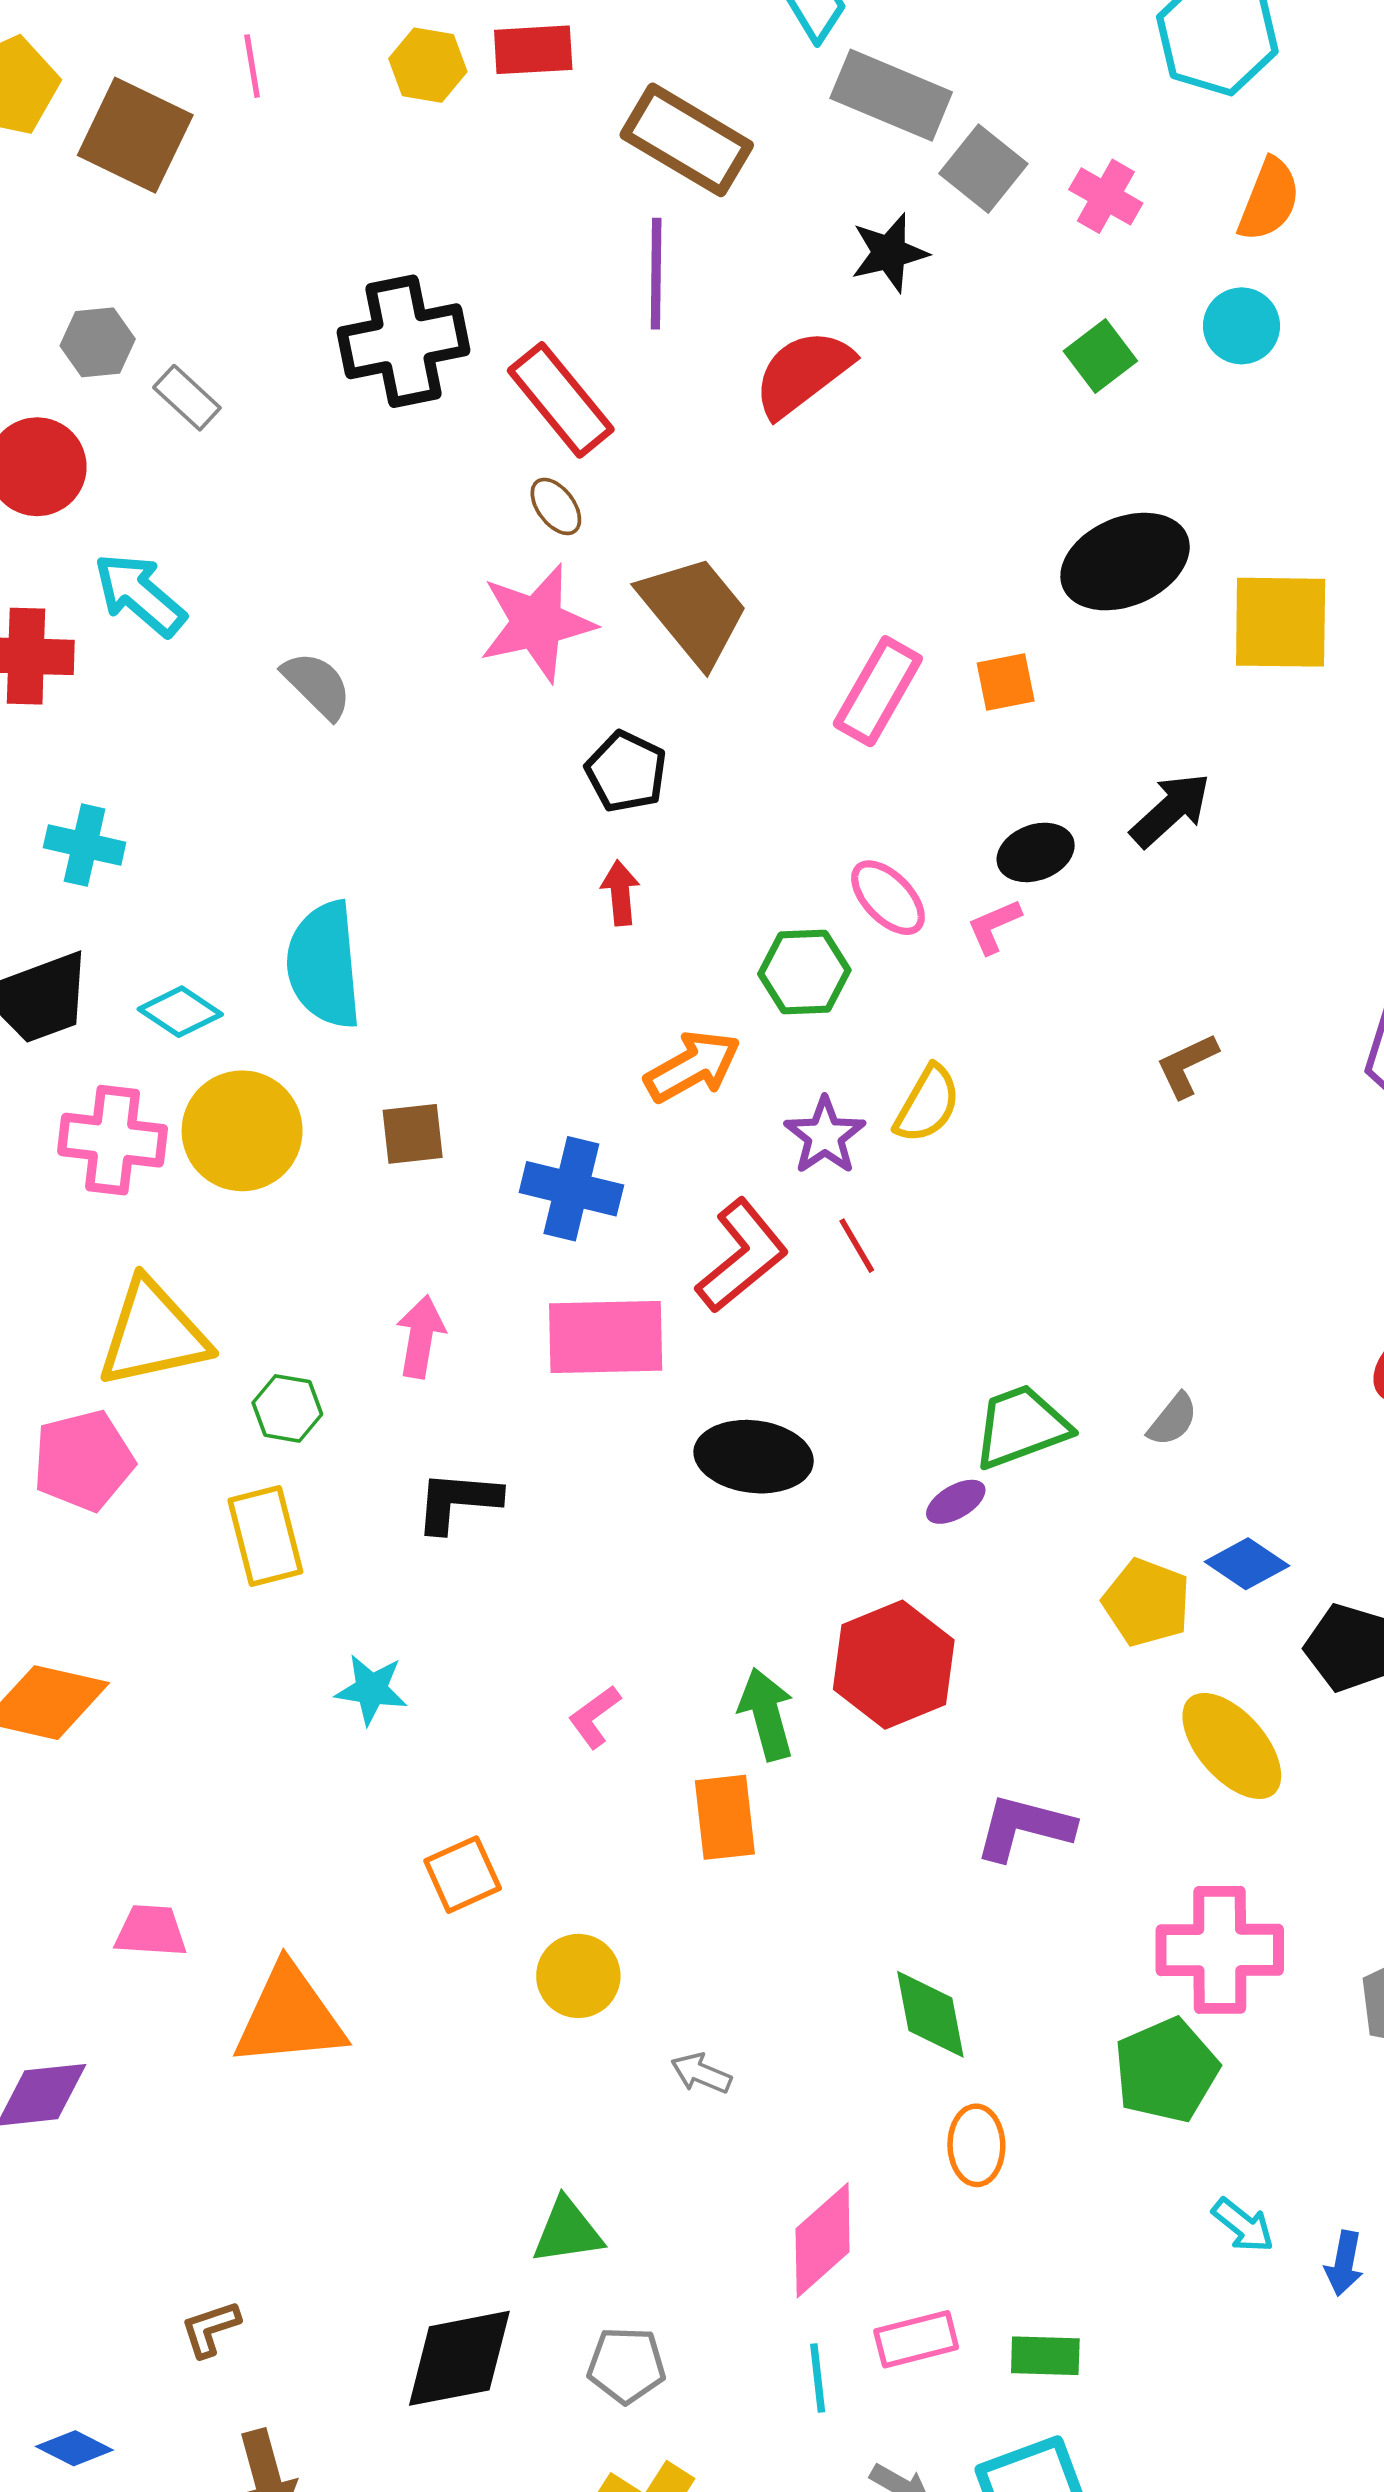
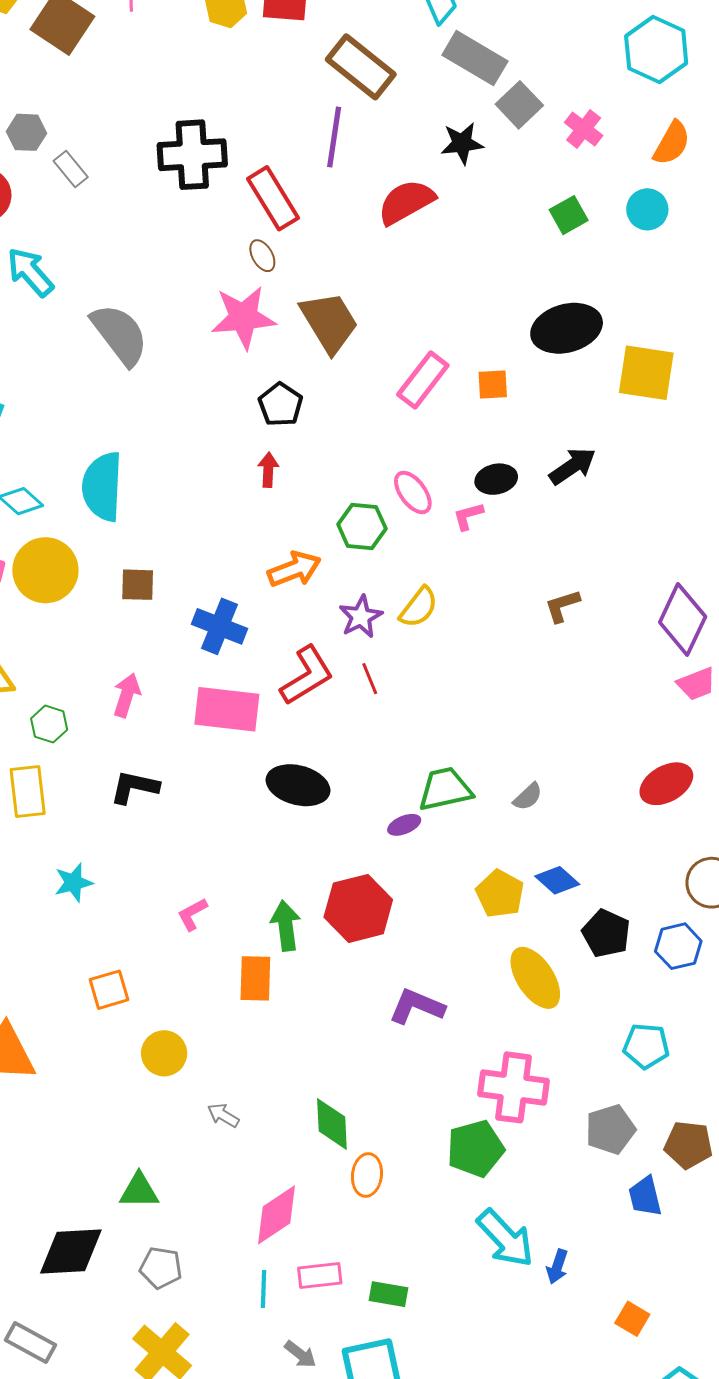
gray semicircle: (317, 685) -> (120, 334), size x1.6
cyan star: (371, 1689) -> (73, 883), turned -30
green diamond: (930, 2014) -> (332, 1124), moved
cyan arrow: (1243, 2225) -> (505, 1238), size x1.8

